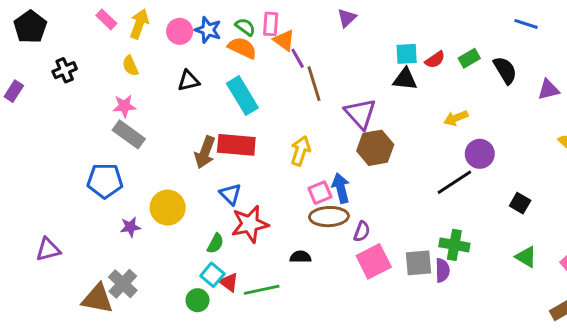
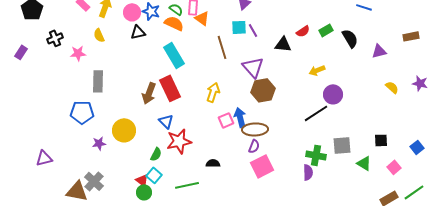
cyan square: (407, 54) -> (239, 27), moved
purple line: (298, 58) -> (253, 30), moved
black triangle: (189, 81) -> (138, 32), moved
pink star: (124, 106) -> (78, 53), moved
gray rectangle: (129, 134) -> (98, 81), turned 55
red rectangle: (236, 145) -> (170, 88), turned 60
black square: (520, 203) -> (381, 140), moved, turned -32
brown ellipse: (329, 217) -> (255, 129), moved
gray square: (419, 263) -> (342, 145), moved
red triangle: (229, 282) -> (142, 180), moved

